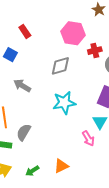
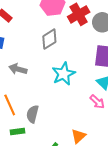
red cross: (95, 51) -> (79, 14), size x1.5

